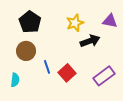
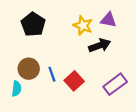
purple triangle: (110, 21) -> (108, 20), moved
yellow star: (75, 23) -> (83, 25), turned -30
brown circle: (26, 51) -> (29, 69), moved

